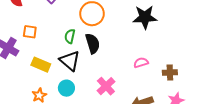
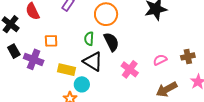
pink semicircle: (141, 63) -> (160, 60), moved
pink cross: (106, 86) -> (130, 69), moved
cyan circle: (66, 88) -> (82, 84), moved

